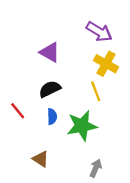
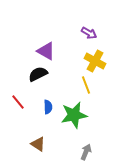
purple arrow: (99, 32) -> (89, 33), size x0.7
black semicircle: (50, 89) -> (38, 74), moved

